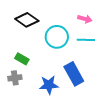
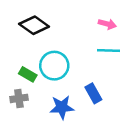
cyan circle: (57, 37) -> (54, 66), moved
blue rectangle: (74, 74) -> (93, 93), size x0.7

